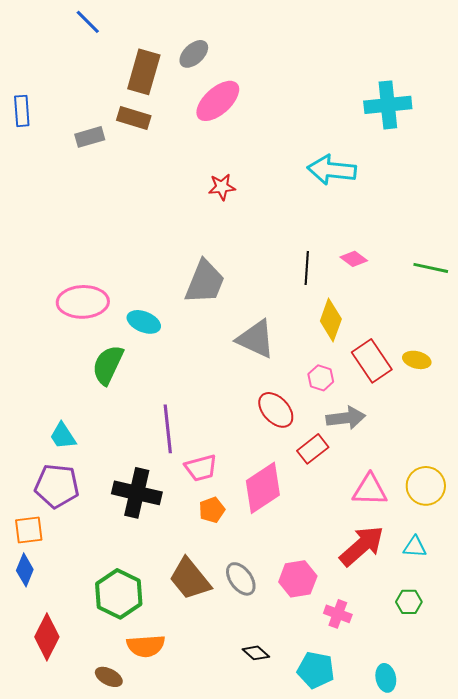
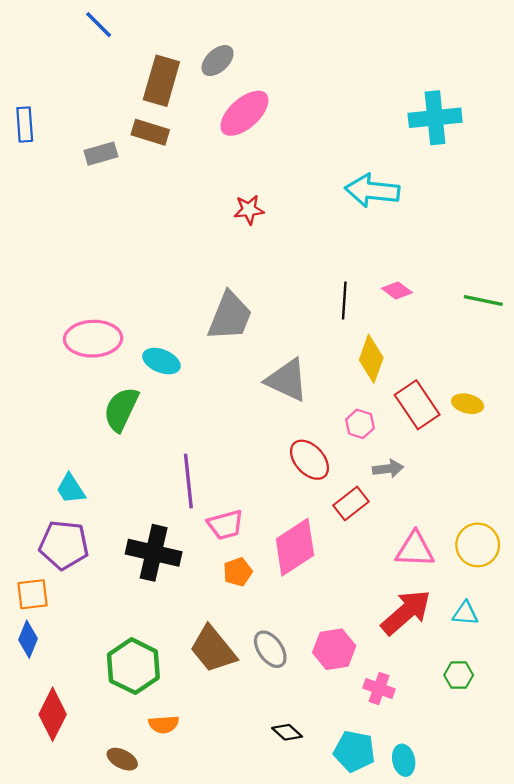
gray arrow: (346, 418) -> (388, 469), size x0.7
orange semicircle: (146, 646) -> (164, 724), size x0.7
cyan ellipse: (386, 678) -> (404, 760), moved

